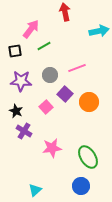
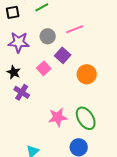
orange circle: (89, 102) -> (87, 74), moved
pink star: (52, 148) -> (58, 117), moved

